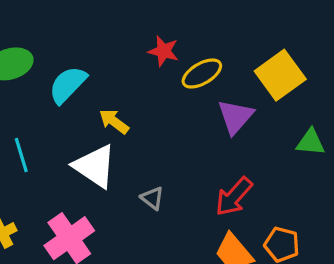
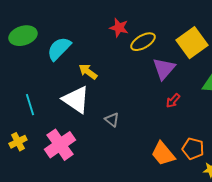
cyan line: (21, 155) -> (30, 105), moved
red arrow: (234, 197) -> (173, 101), moved, size x0.6

